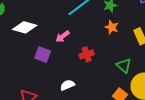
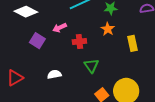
red cross: (87, 54) -> (79, 41), moved
green triangle: (124, 66) -> (91, 66), moved

